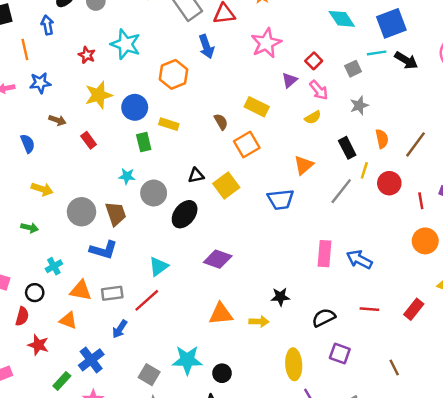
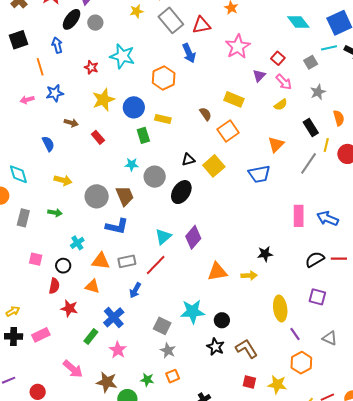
purple diamond: (218, 259) -> (193, 237), moved, turned -65
black semicircle: (324, 318) -> (315, 259), moved

